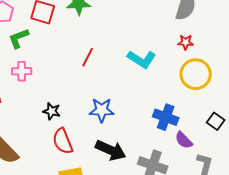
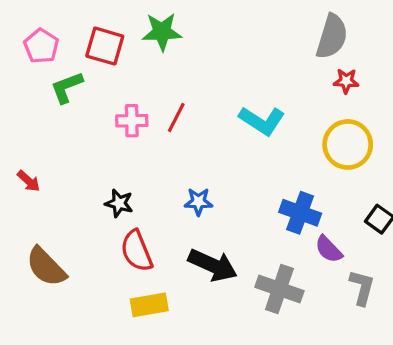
red star: (186, 42) -> (346, 81), moved
pink cross: (22, 71) -> (132, 121), moved
blue star: (102, 110) -> (198, 202), size x0.7

